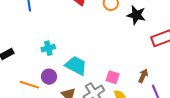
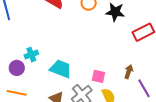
purple circle: (49, 77) -> (17, 68), moved

